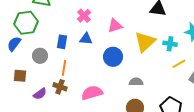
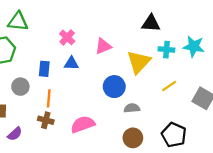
cyan cross: (170, 44) -> (166, 50), moved
blue circle: (113, 57) -> (114, 87), moved
yellow line: (179, 64) -> (169, 86), moved
purple semicircle: (40, 94) -> (15, 134), moved

